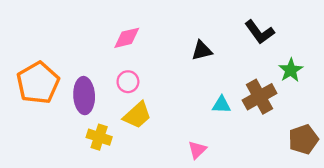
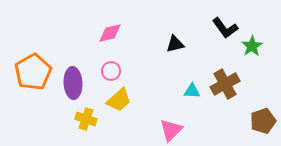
green star: (291, 70) -> (252, 46), moved
pink triangle: (197, 150) -> (171, 130), size x1.4

